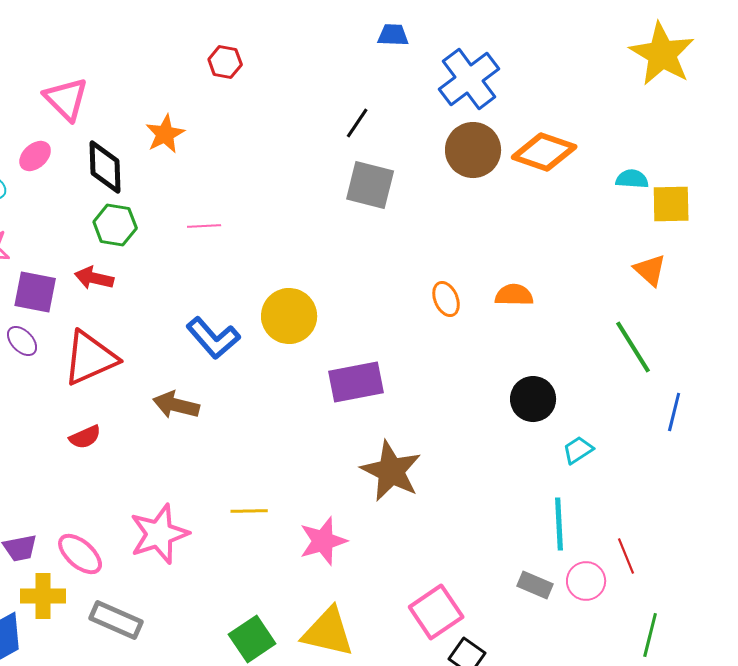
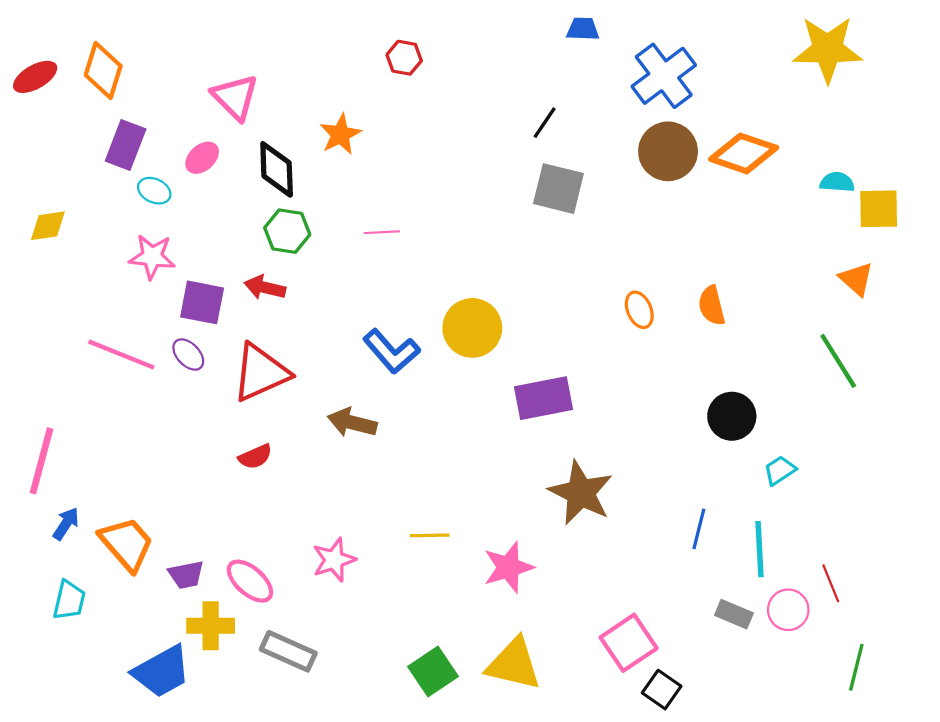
yellow star: (662, 54) -> (828, 49), moved, turned -30
orange semicircle: (514, 295) -> (712, 306), turned -105
blue line: (674, 412) -> (699, 529), moved
pink star: (159, 534) -> (334, 560), size x0.7

